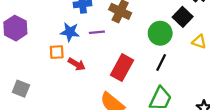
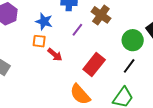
blue star: (70, 32) -> (44, 21), moved
purple line: (97, 32) -> (77, 30), turned -56

